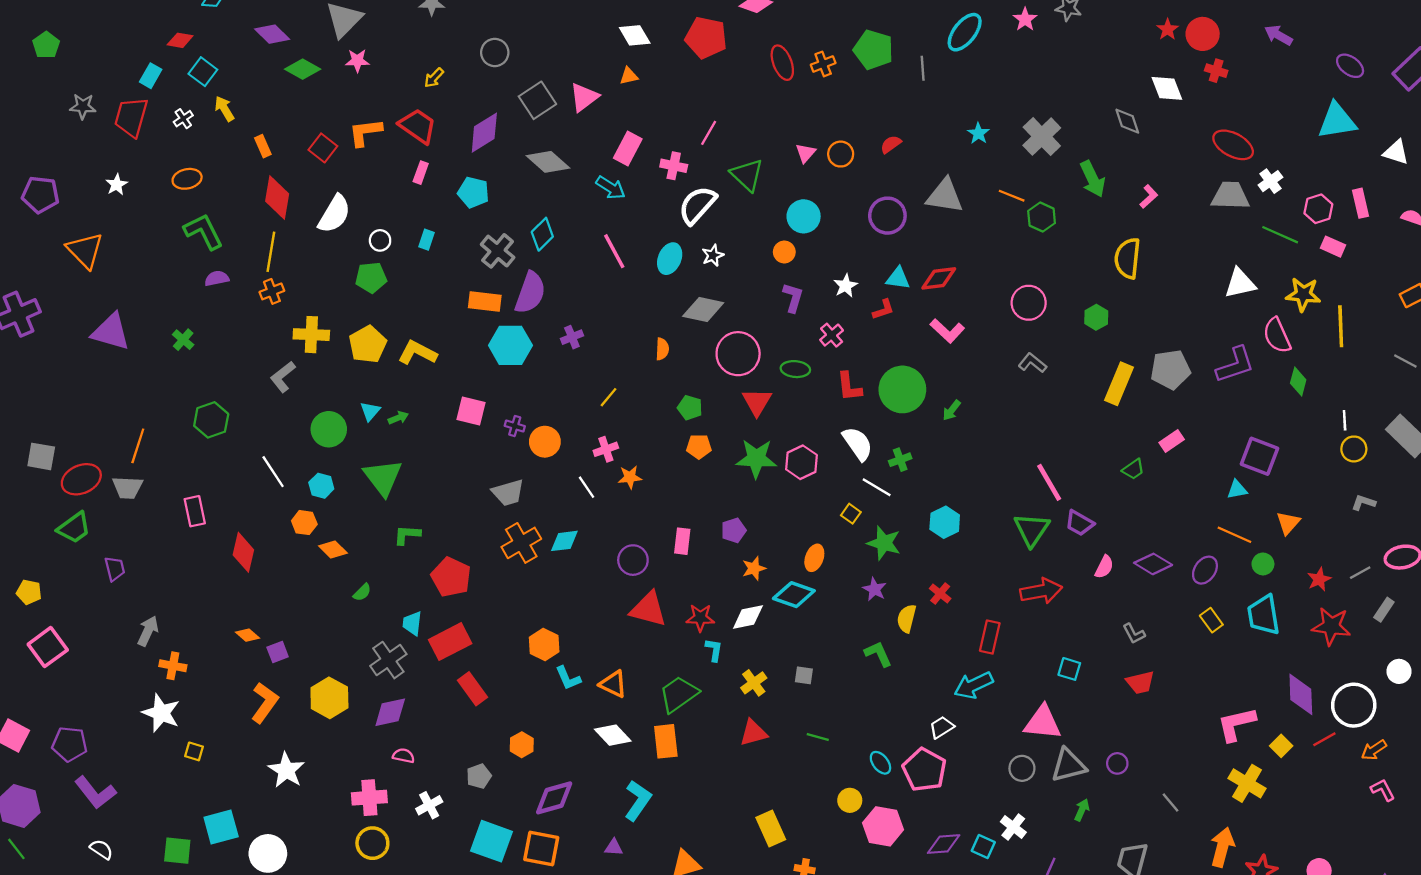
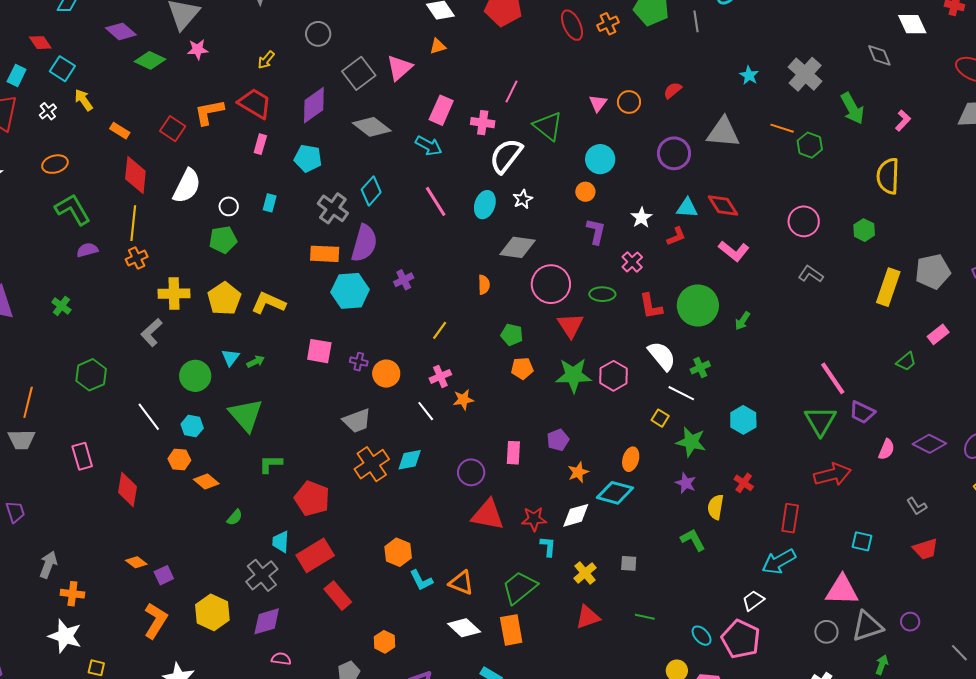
red diamond: (180, 40) -> (40, 43), turned 50
orange rectangle: (263, 146) -> (120, 131), turned -30
red diamond: (939, 278) -> (723, 205), turned 68

